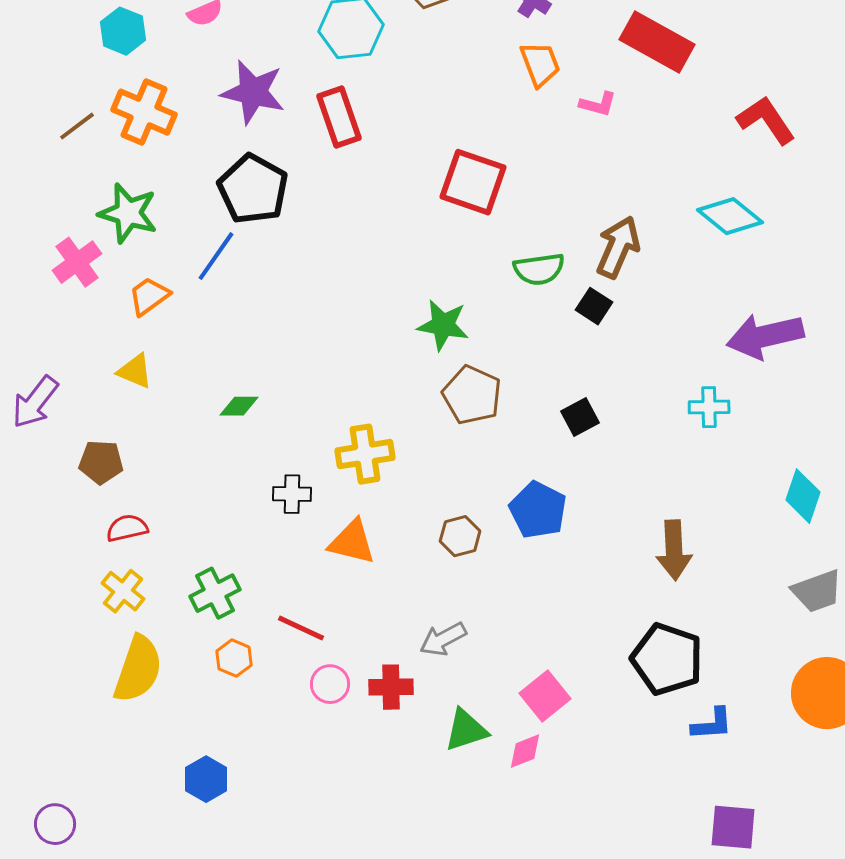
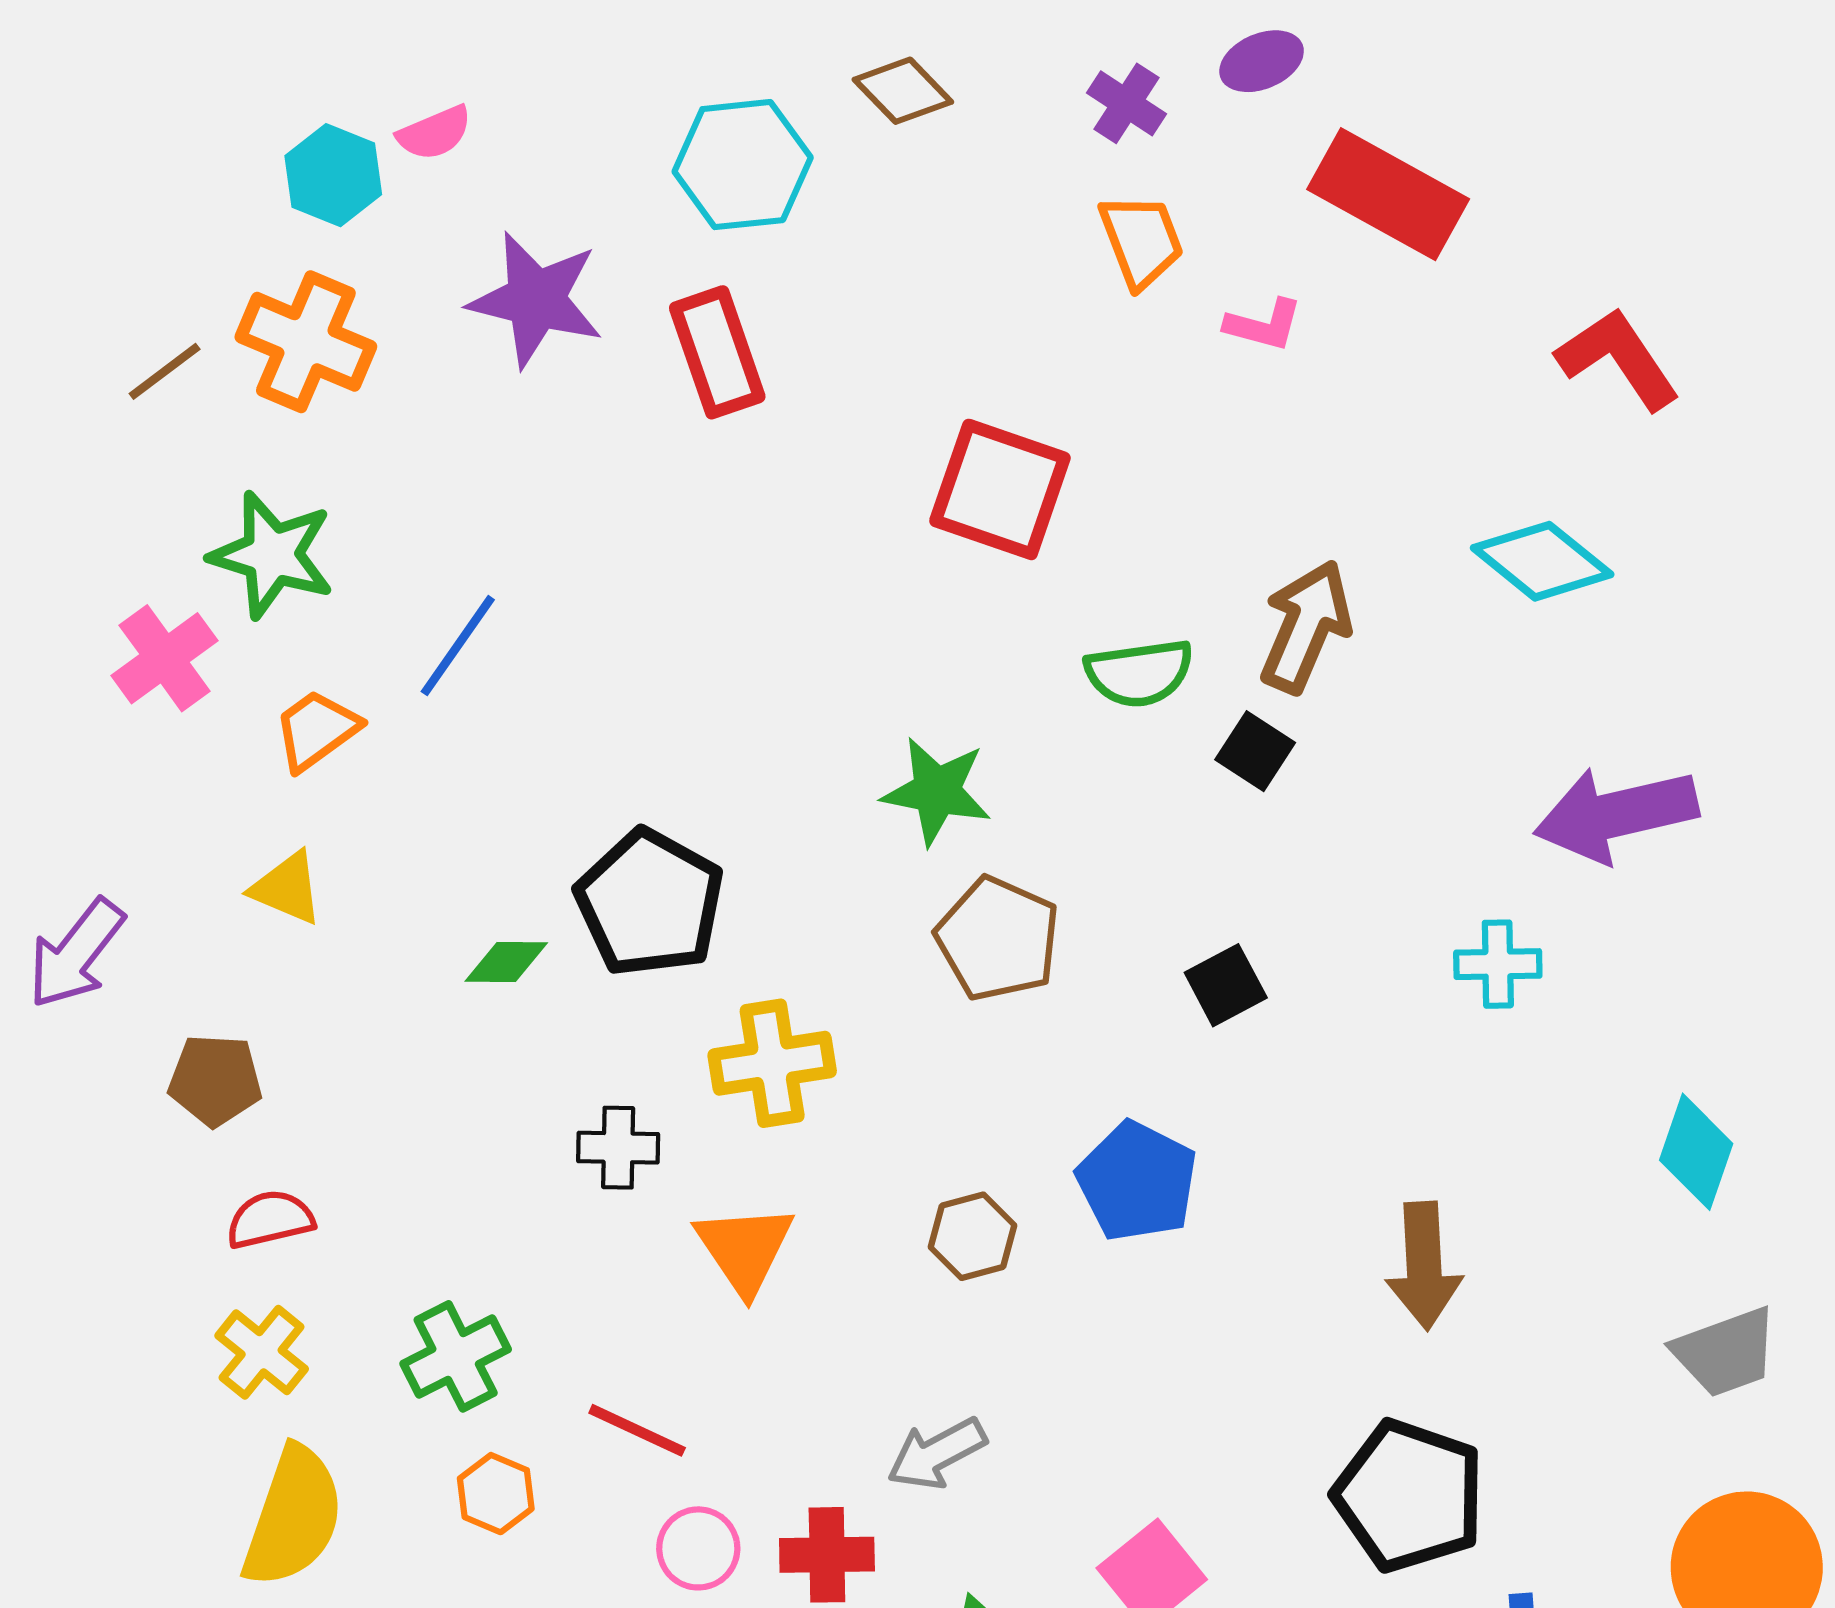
cyan hexagon: (123, 31) -> (333, 175), moved
black pentagon: (253, 189) -> (650, 903), moved
orange triangle: (352, 542) -> (745, 1249), turned 42

